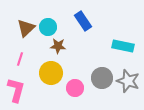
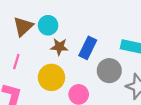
blue rectangle: (83, 21) -> (88, 48), moved, turned 60
gray circle: (102, 78) -> (109, 71), moved

